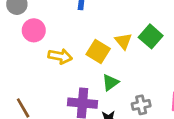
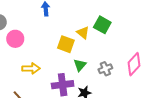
yellow arrow: (60, 56) -> (31, 68), moved
gray cross: (141, 105) -> (105, 69), moved

